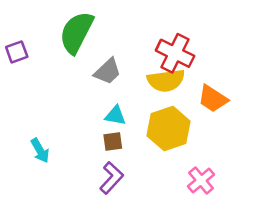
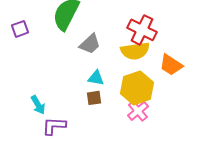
purple L-shape: (111, 178) -> (54, 126), moved, turned -130
pink cross: (201, 180) -> (138, 111), moved

